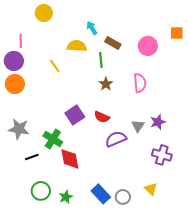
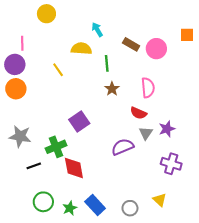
brown rectangle: (113, 43) -> (131, 44), moved
red semicircle: (102, 117) -> (138, 113), moved
green cross: (53, 139) -> (56, 147), turned 36
blue rectangle: (101, 194) -> (95, 205), moved

